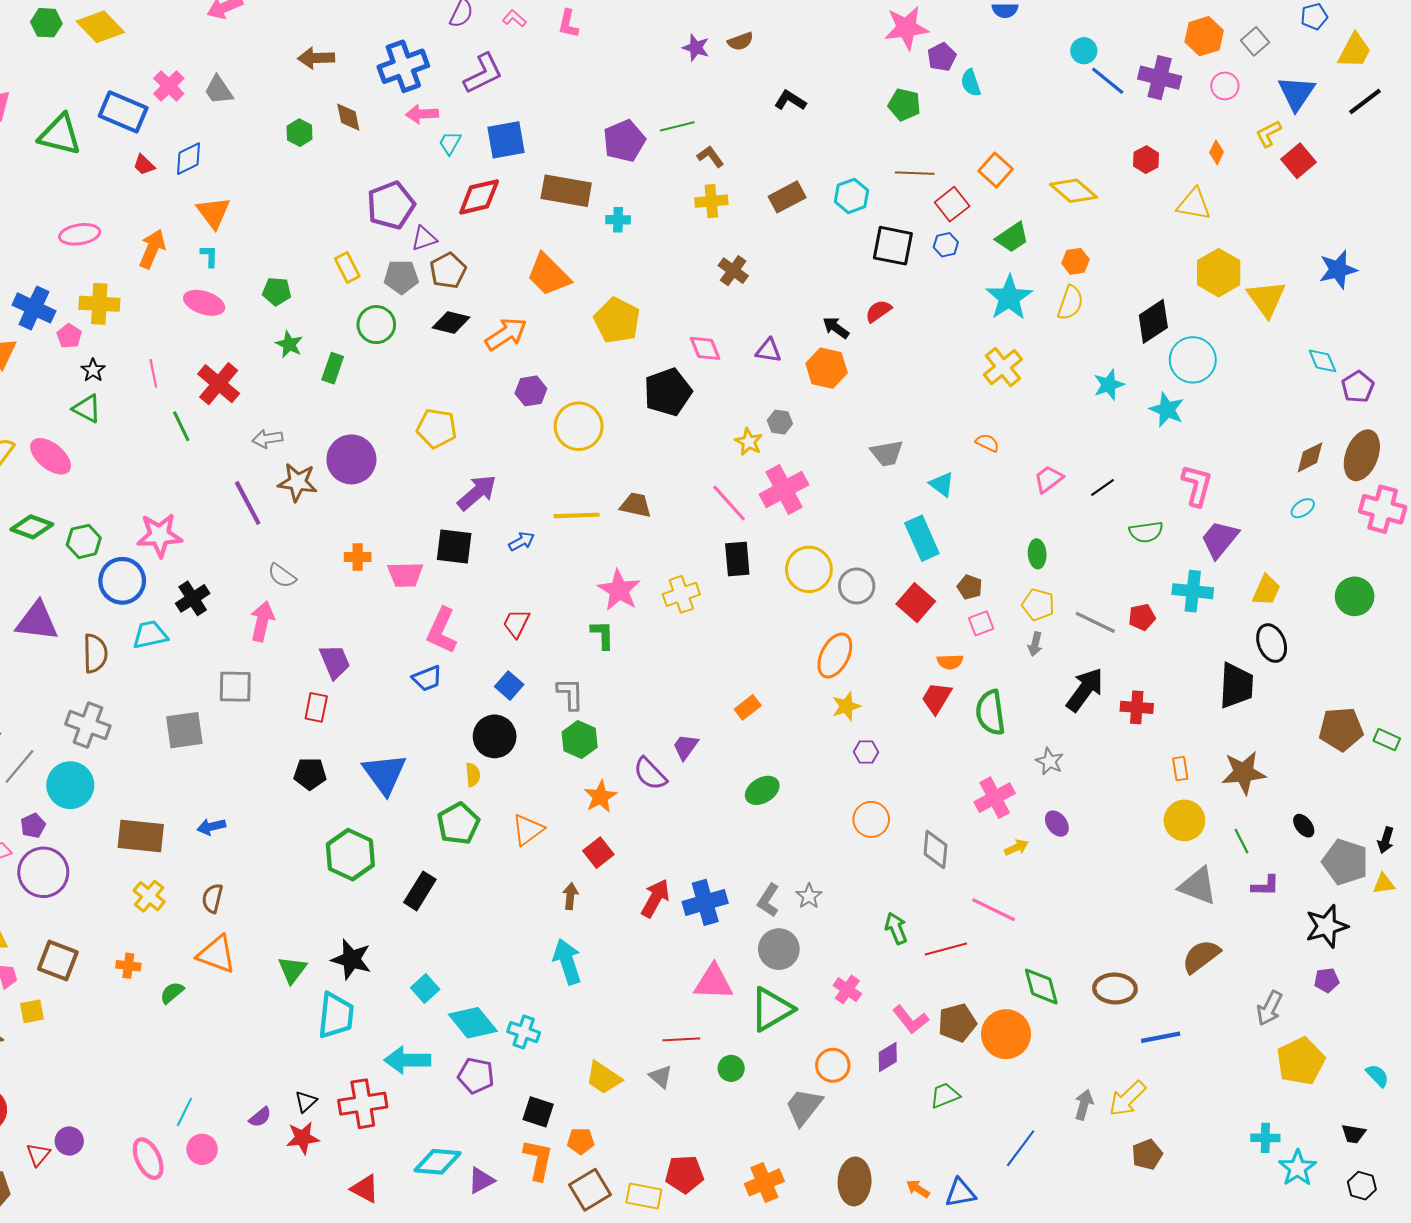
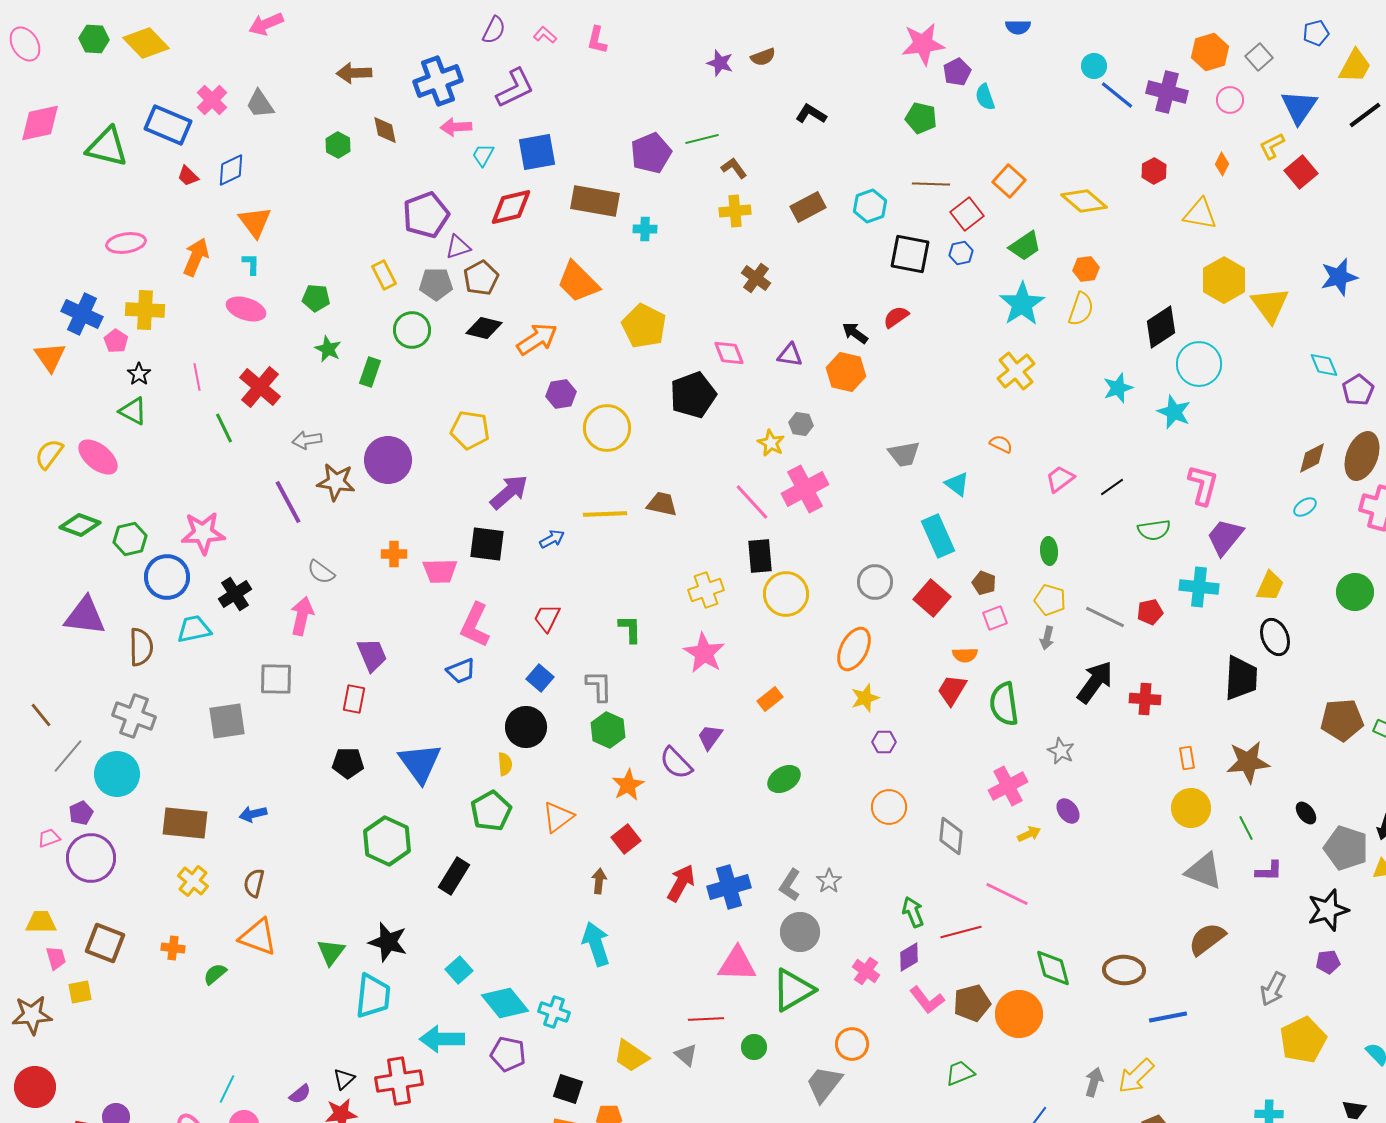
yellow circle: (809, 569) -> (786, 594), moved
pink star: (619, 590) -> (704, 653), moved
purple diamond: (888, 1057) -> (909, 957), moved

